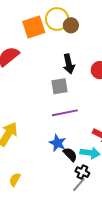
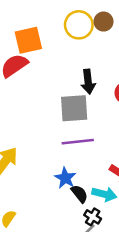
brown circle: (71, 25) -> (104, 22), moved
orange square: (34, 27) -> (28, 40), moved
gray square: (59, 86) -> (74, 108), size x1.4

